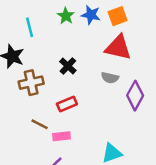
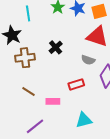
red rectangle: (67, 104) -> (76, 84), moved
pink rectangle: (61, 136) -> (53, 101), moved

